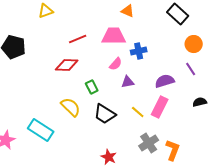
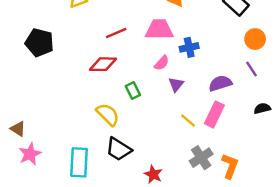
purple triangle: (128, 82) -> (176, 85), turned -40
black trapezoid: (105, 114) -> (119, 149), moved
cyan rectangle: (41, 130) -> (79, 162), moved, turned 60

